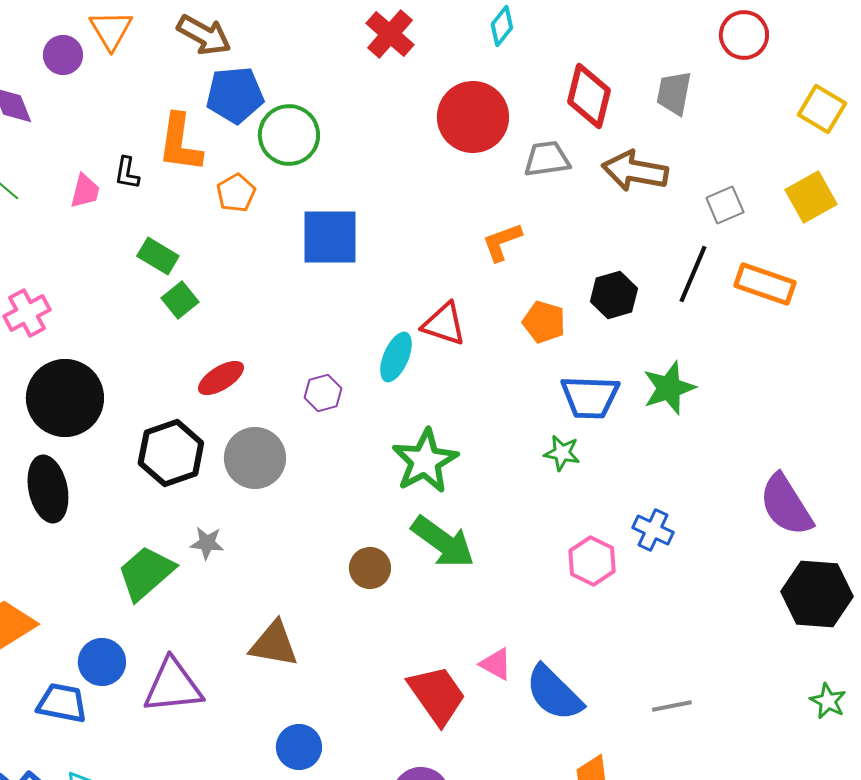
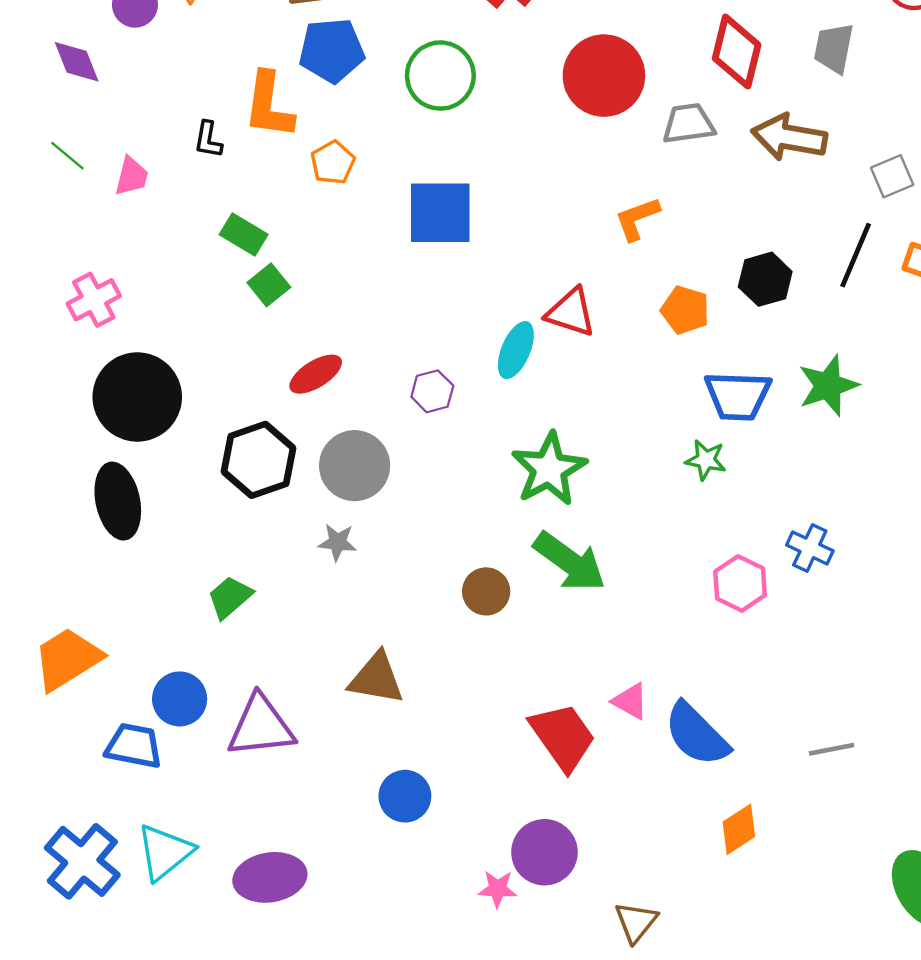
green circle: (289, 135) -> (440, 76), moved
pink trapezoid: (85, 191) -> (132, 176), moved
gray star: (207, 543) -> (337, 542), moved
green trapezoid: (146, 573) -> (230, 597), size x0.7

